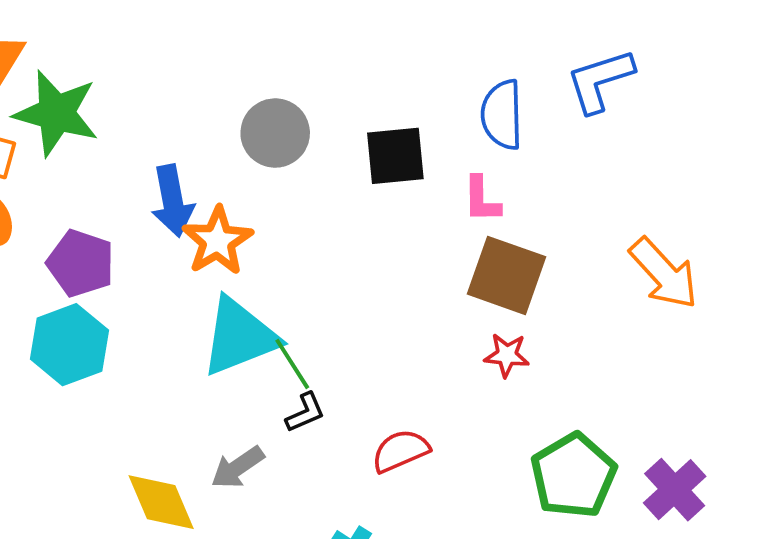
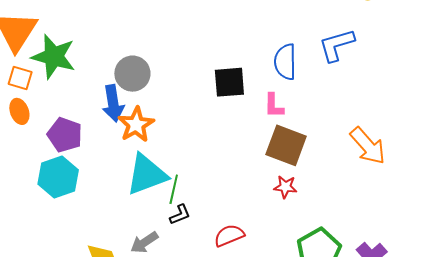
gray circle: (275, 133) -> (132, 74), moved
green line: (292, 364) -> (174, 189), turned 44

